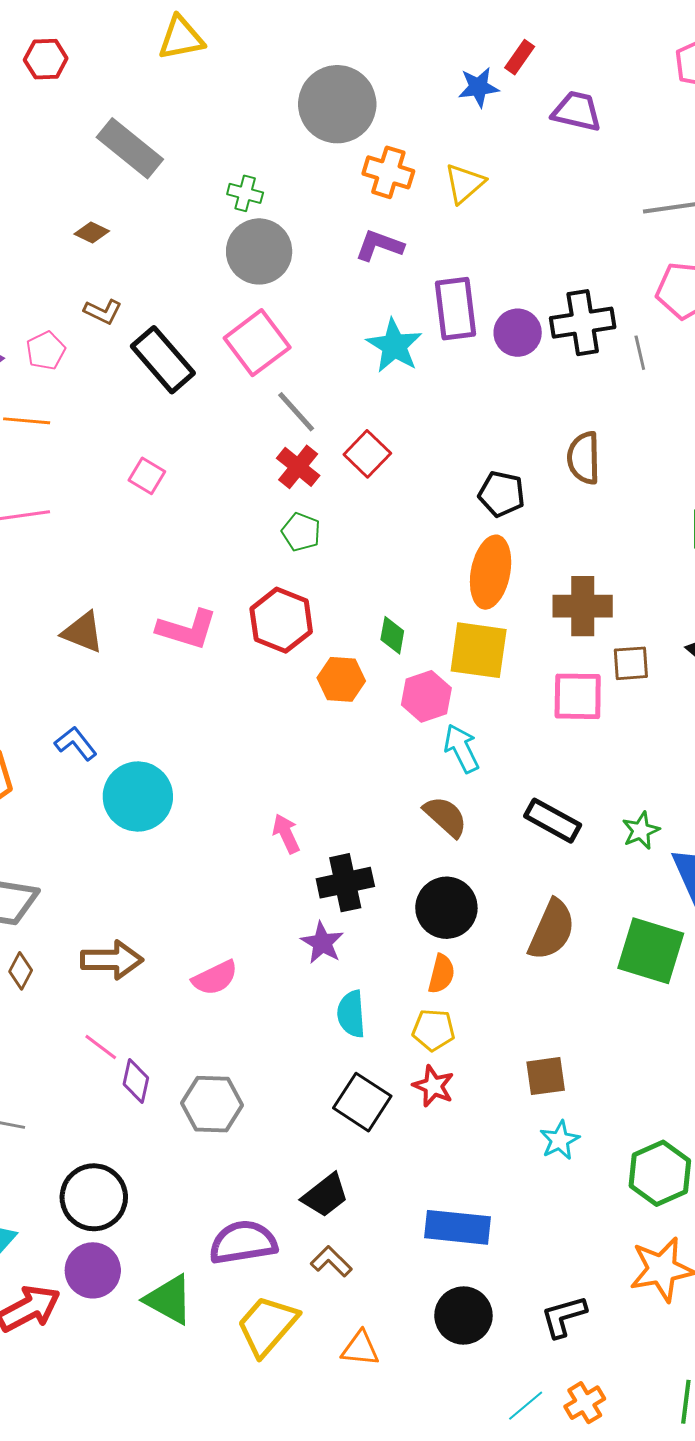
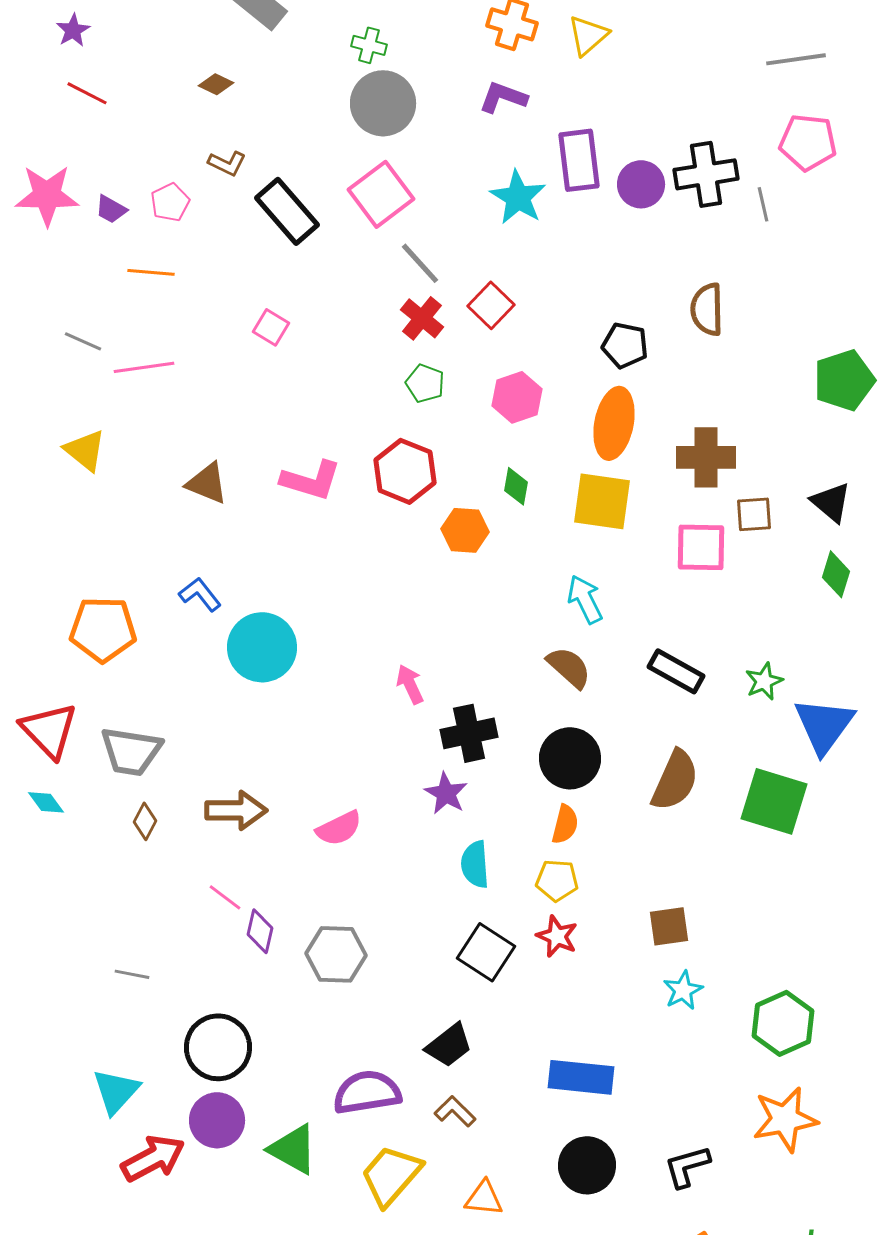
pink hexagon: (426, 696) -> (517, 397), moved

